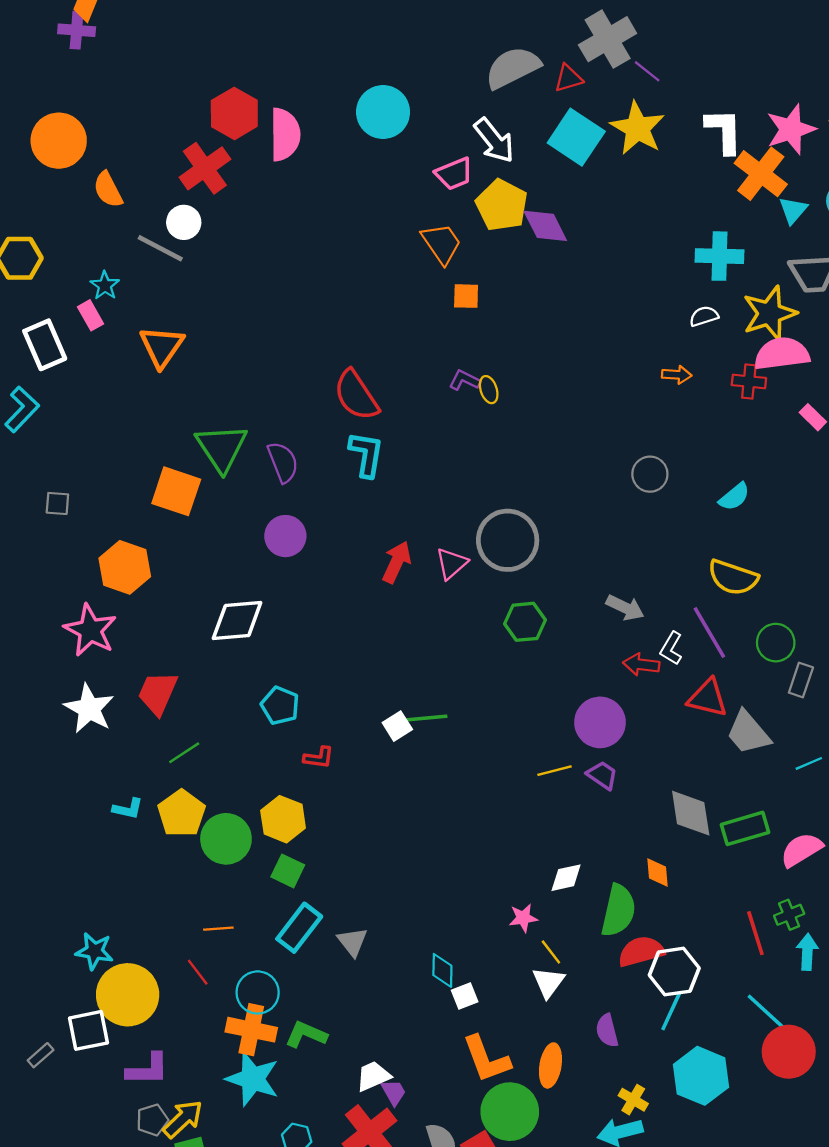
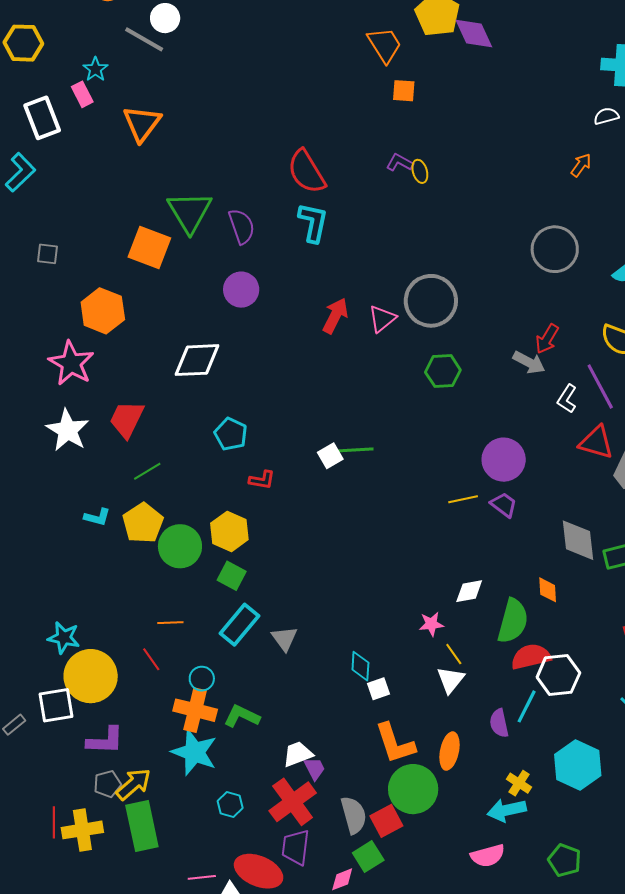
orange arrow: (677, 375) -> (581, 165), turned -60
gray circle: (650, 474) -> (555, 249), size x1.5
red arrow: (641, 665) -> (547, 339), moved, turned -68
cyan circle: (258, 992) -> (202, 679), size x0.7
cyan line: (671, 1011) -> (527, 706), moved

